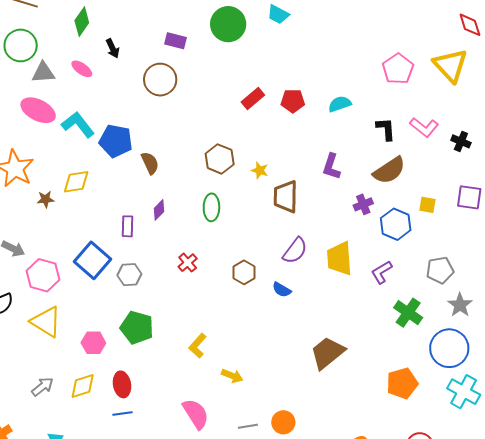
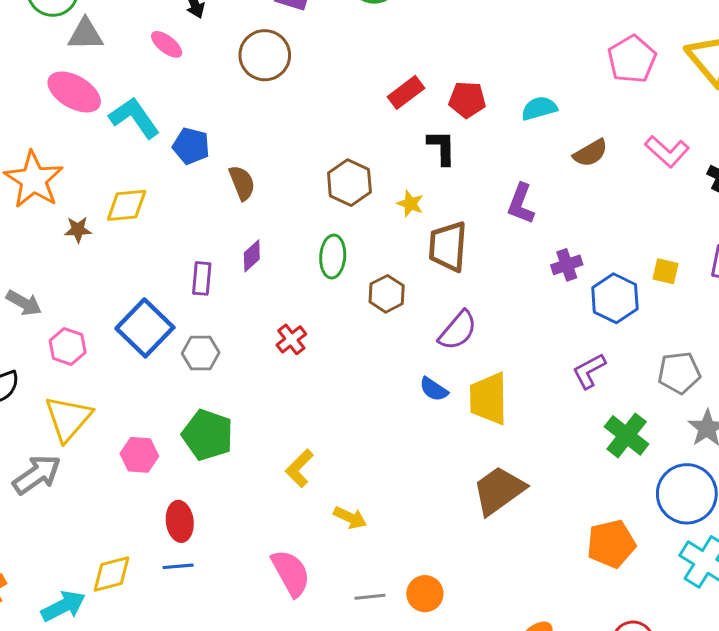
pink ellipse: (82, 69) -> (167, 44), moved
black L-shape: (386, 129) -> (442, 147), moved
blue pentagon: (116, 141) -> (191, 146), size x0.7
brown semicircle: (389, 170) -> (590, 153), moved, size x0.7
yellow trapezoid: (340, 259) -> (489, 399), moved
brown hexagon: (244, 272) -> (387, 294), moved
pink hexagon: (43, 275) -> (68, 347), size x0.7
yellow triangle: (46, 322) -> (68, 418), turned 36
yellow diamond: (83, 386) -> (111, 574), moved
gray arrow: (43, 387) -> (37, 475), moved, size x1.4

